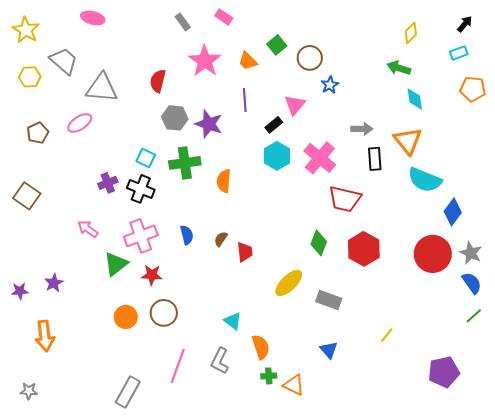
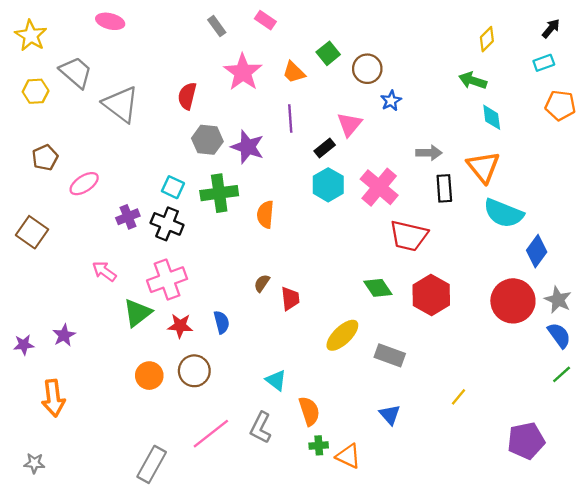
gray triangle: (102, 88) -> (121, 104), turned 32
pink ellipse: (80, 123) -> (84, 184), moved
blue semicircle: (187, 235) -> (222, 322), moved
green diamond: (319, 243) -> (378, 288), turned -55
pink line: (178, 366) -> (211, 434), turned 32

